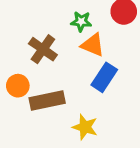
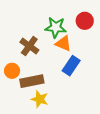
green star: (81, 22) -> (56, 27), size x1.5
yellow star: (85, 127) -> (40, 99), moved

